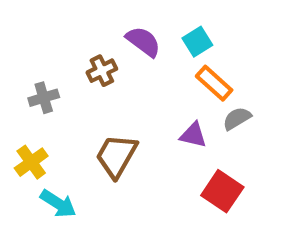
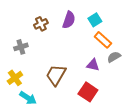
purple semicircle: (143, 42) -> (69, 20), turned 72
brown cross: (102, 71) -> (41, 24), moved
red square: (222, 191) -> (88, 92), moved

